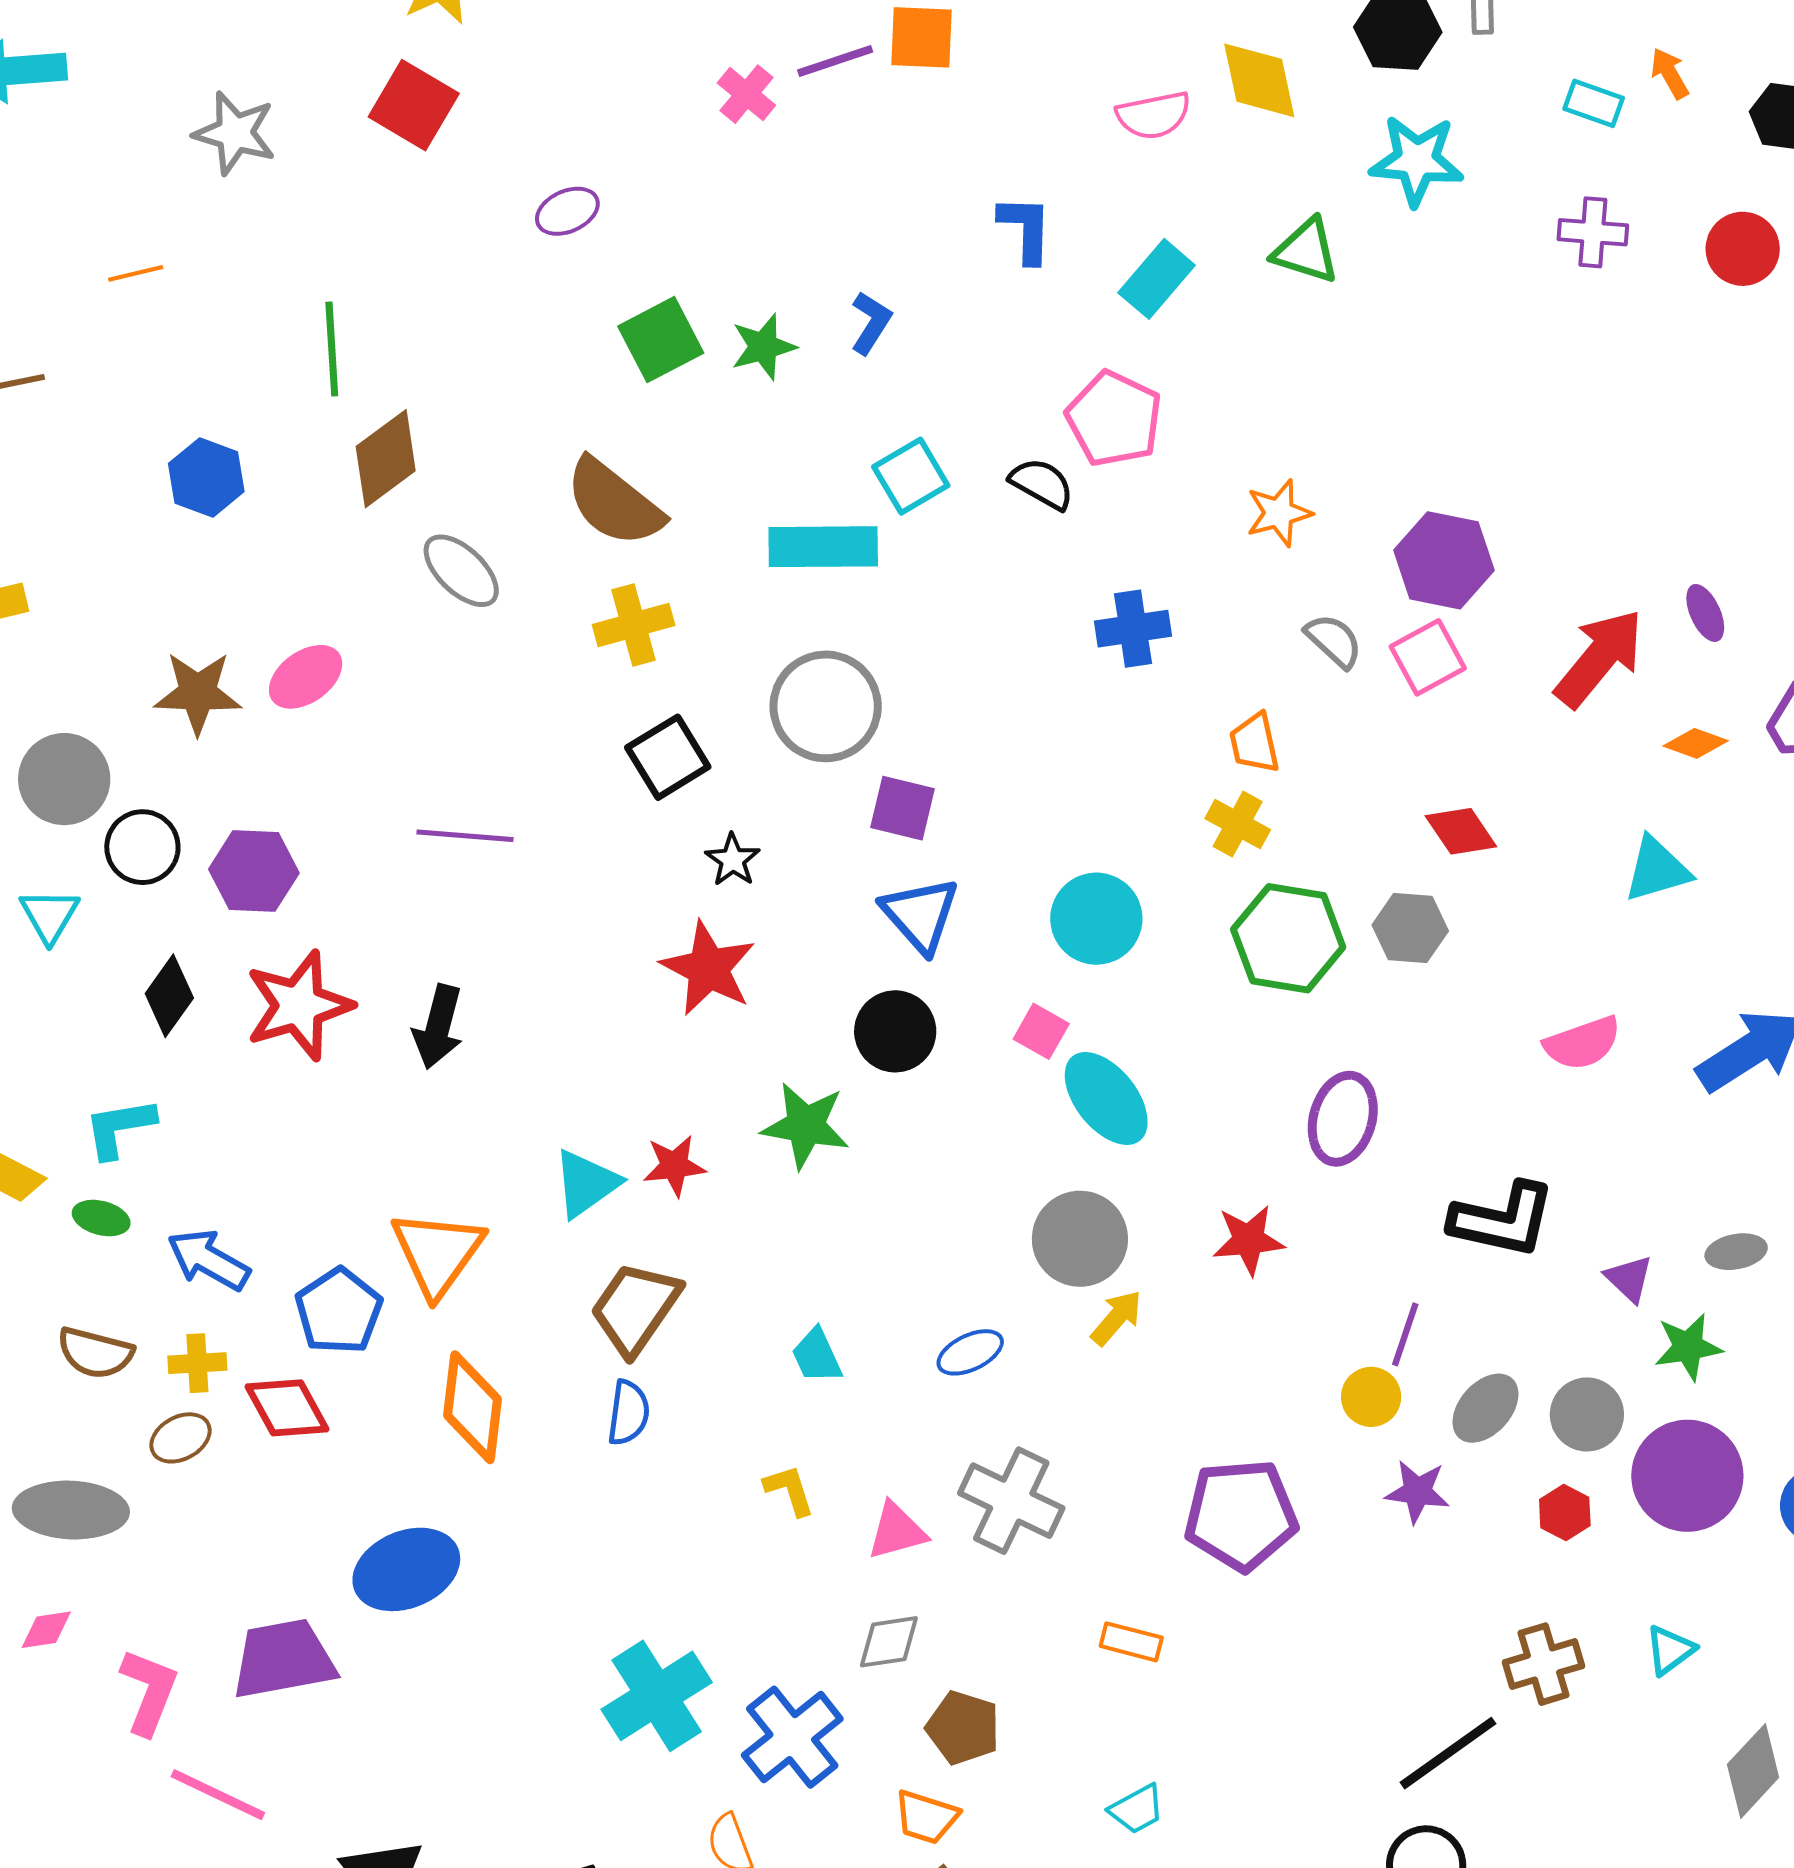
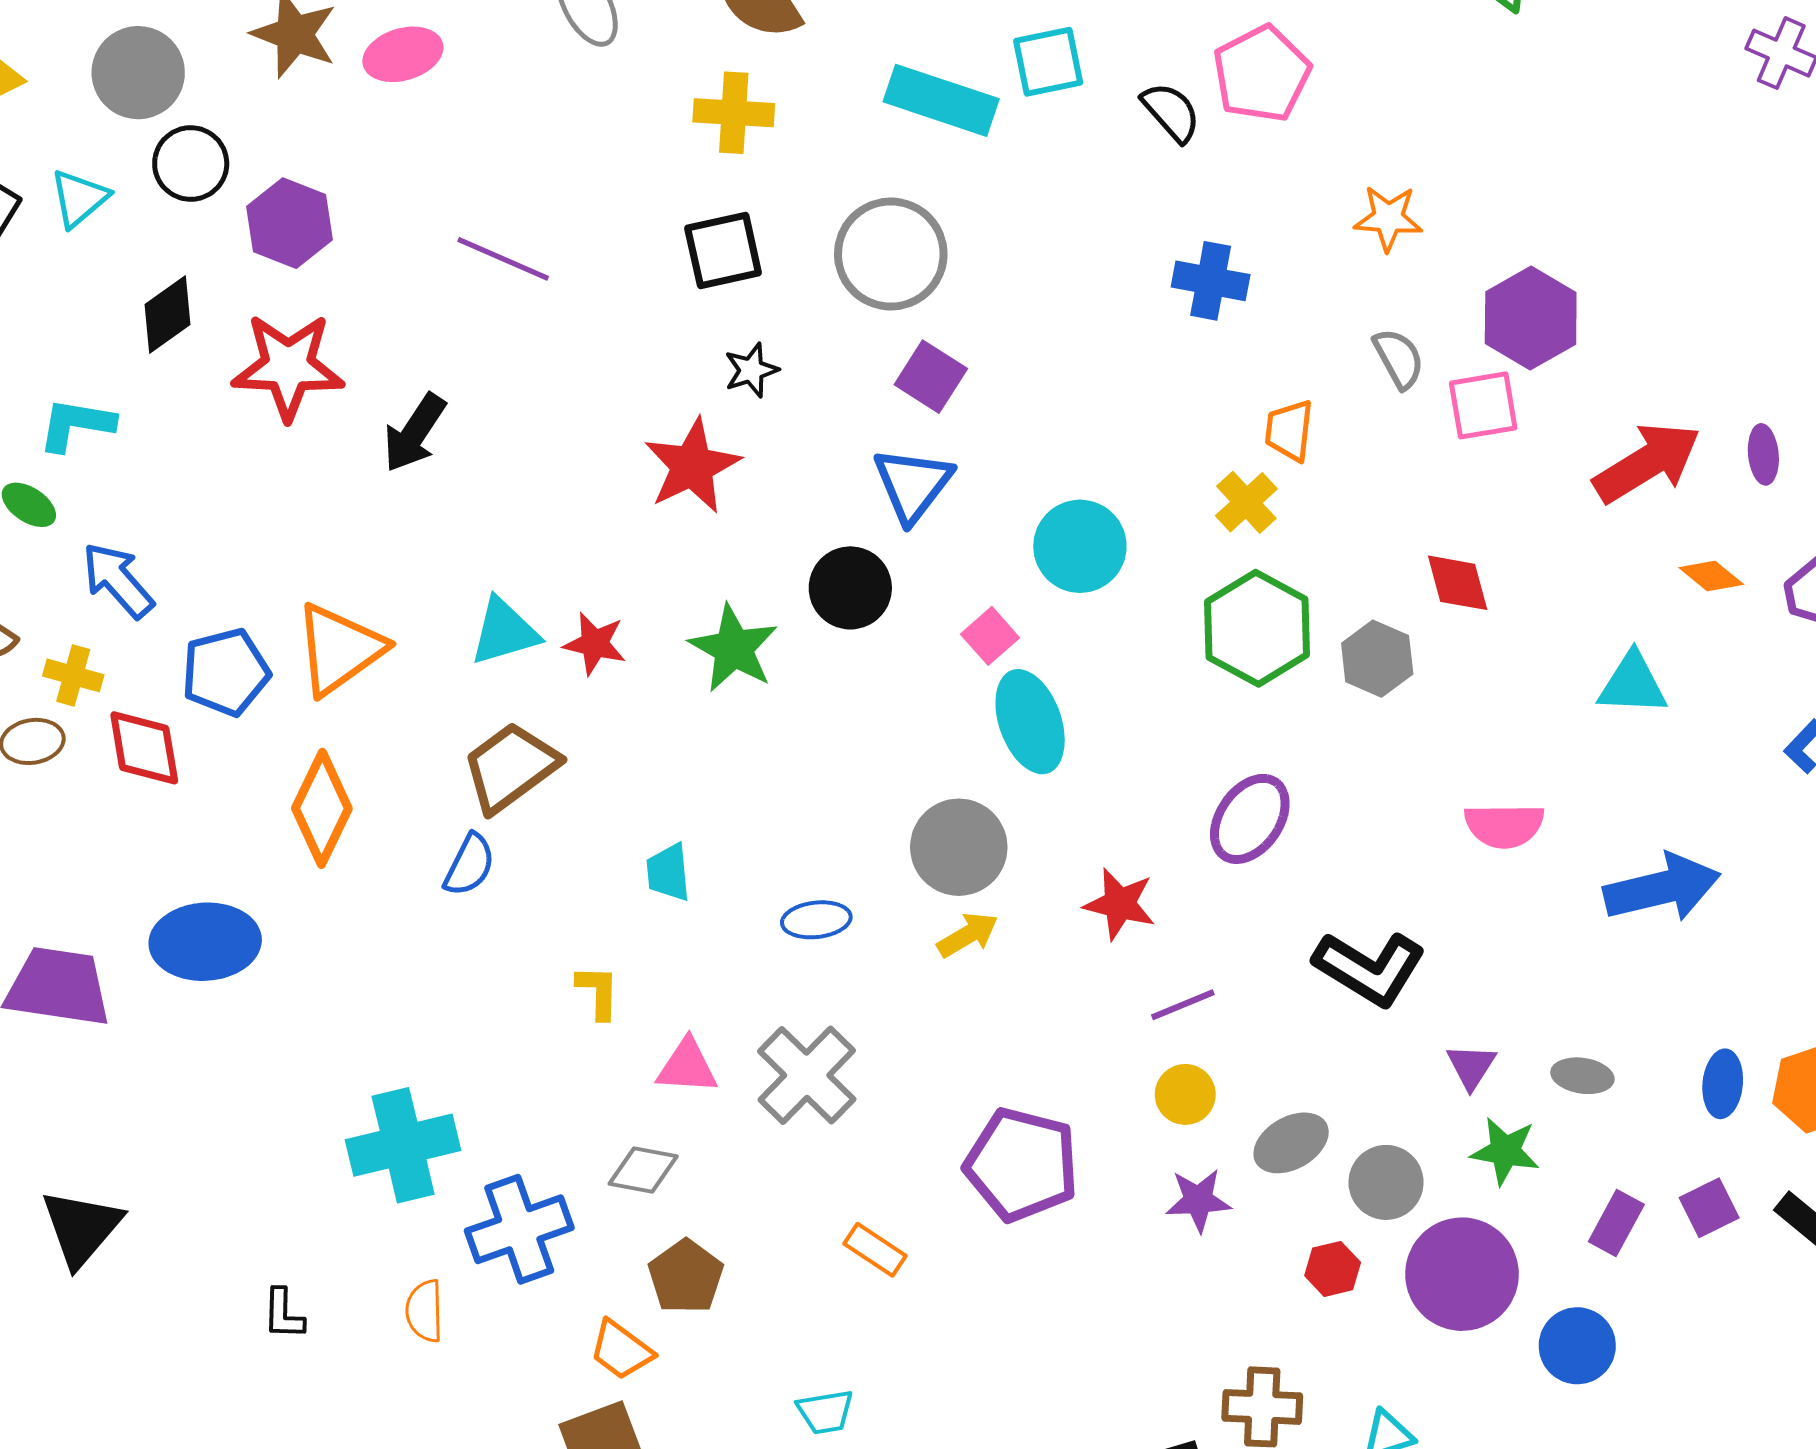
purple line: (1405, 1334) -> (1183, 1005), moved, turned 30
purple star: (1417, 1492) -> (1198, 1200), turned -30

